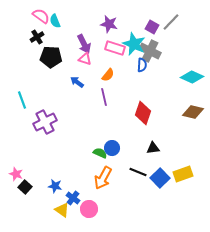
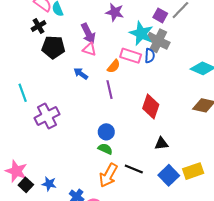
pink rectangle: (115, 48) -> (131, 56), moved
blue circle: (112, 148) -> (106, 132), moved
black line: (138, 172) -> (134, 169), moved
pink star: (16, 174) -> (16, 171), size x1.5
blue star: (55, 186) -> (49, 184), moved

